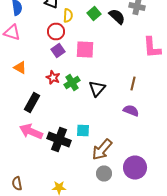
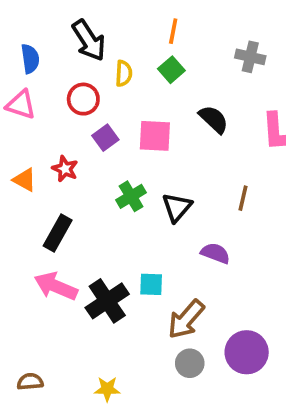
black semicircle: (117, 16) -> (214, 119), moved
red circle: (56, 32) -> (83, 99), moved
orange triangle: (20, 68) -> (25, 180), moved
red star: (53, 78) -> (65, 169), moved
purple semicircle: (131, 110) -> (215, 253), moved
black cross: (59, 140) -> (107, 301), turned 35
brown semicircle: (17, 184) -> (30, 382), turned 96

